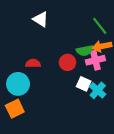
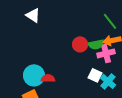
white triangle: (41, 19) -> (33, 15), moved
red circle: (68, 62) -> (80, 44), moved
red semicircle: (33, 63) -> (48, 78), moved

